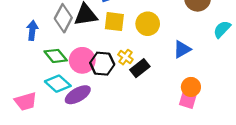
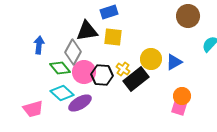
gray diamond: (63, 18) -> (73, 52), moved
yellow circle: (148, 24) -> (151, 59), moved
black rectangle: (140, 68) -> (136, 79), size x1.4

